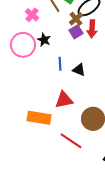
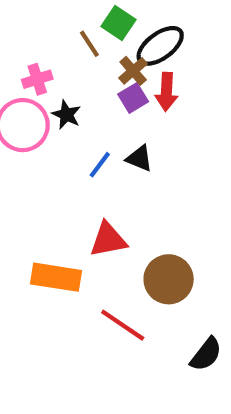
pink cross: (32, 15) -> (37, 79), moved, turned 32
blue line: (60, 64) -> (100, 165), turned 40
black triangle: (79, 70) -> (139, 158), moved

